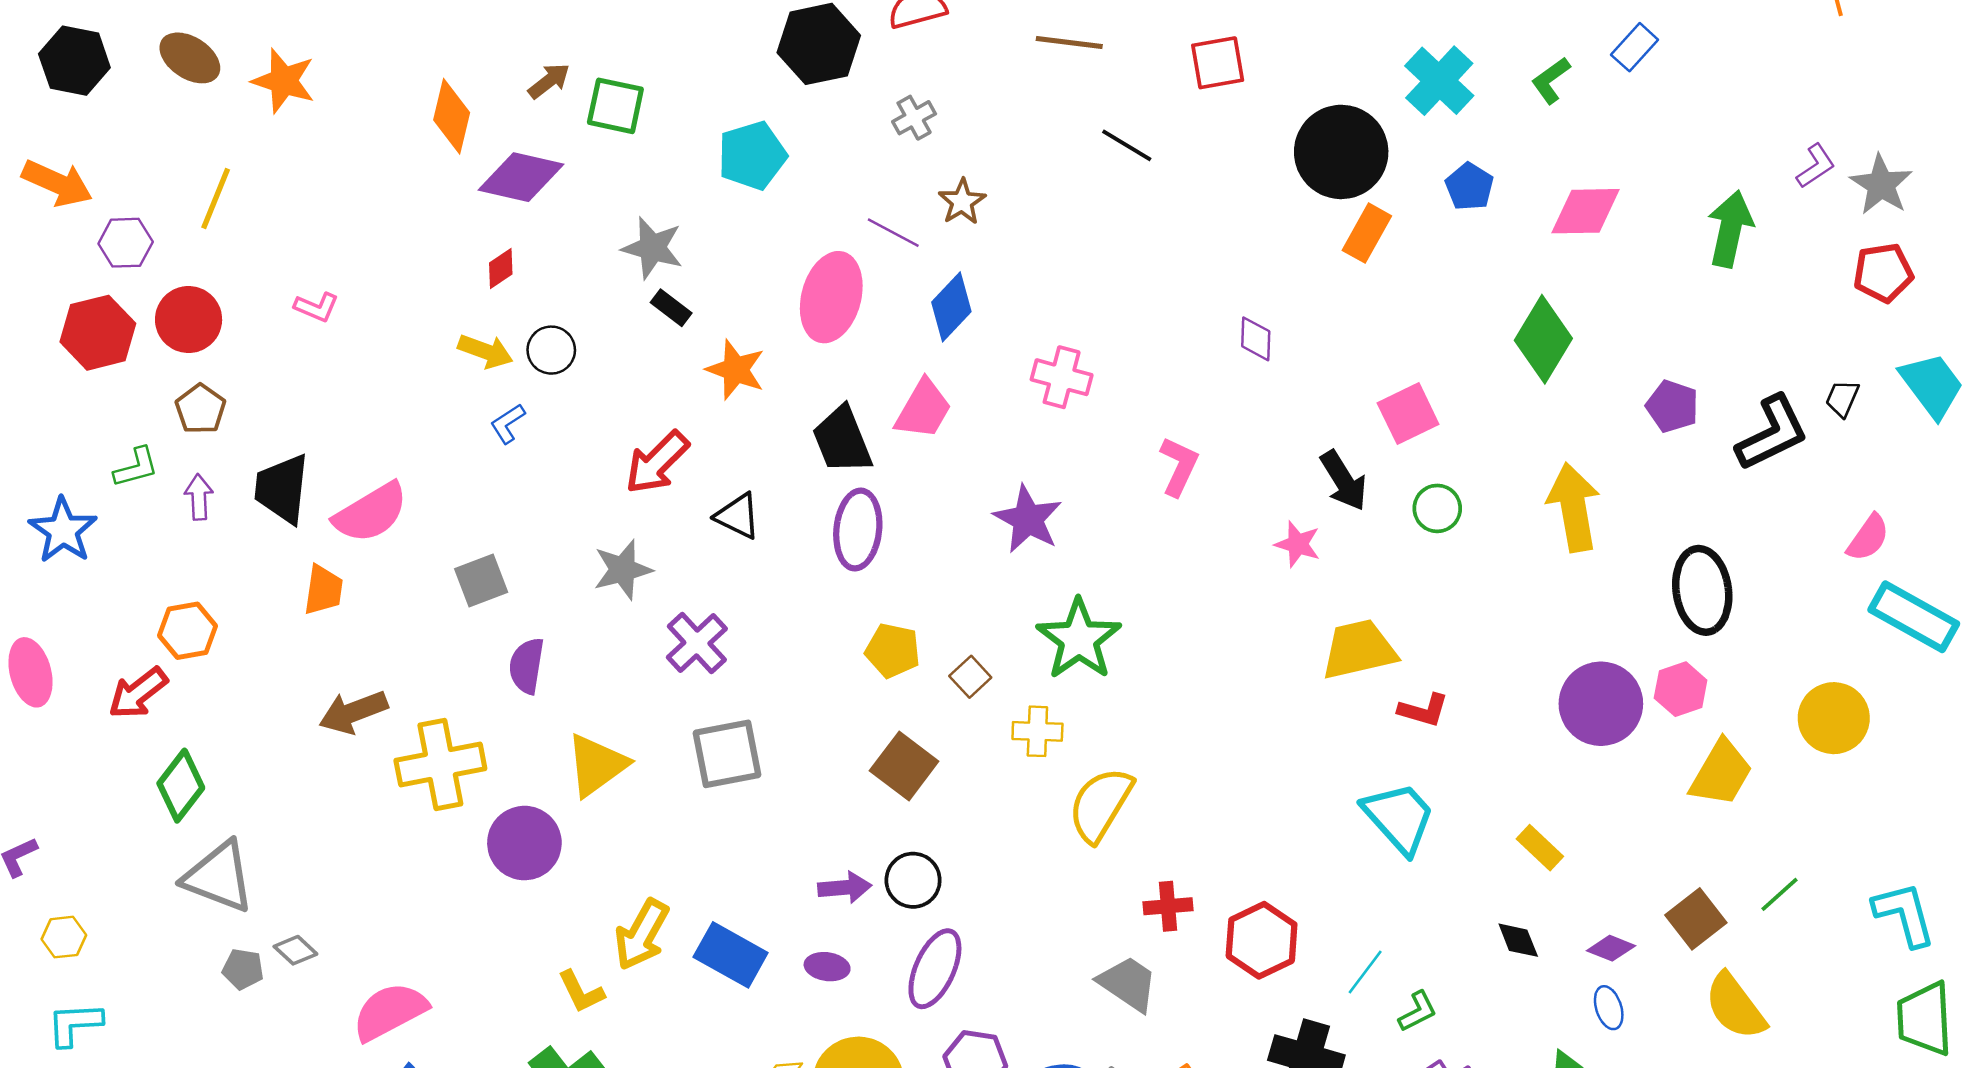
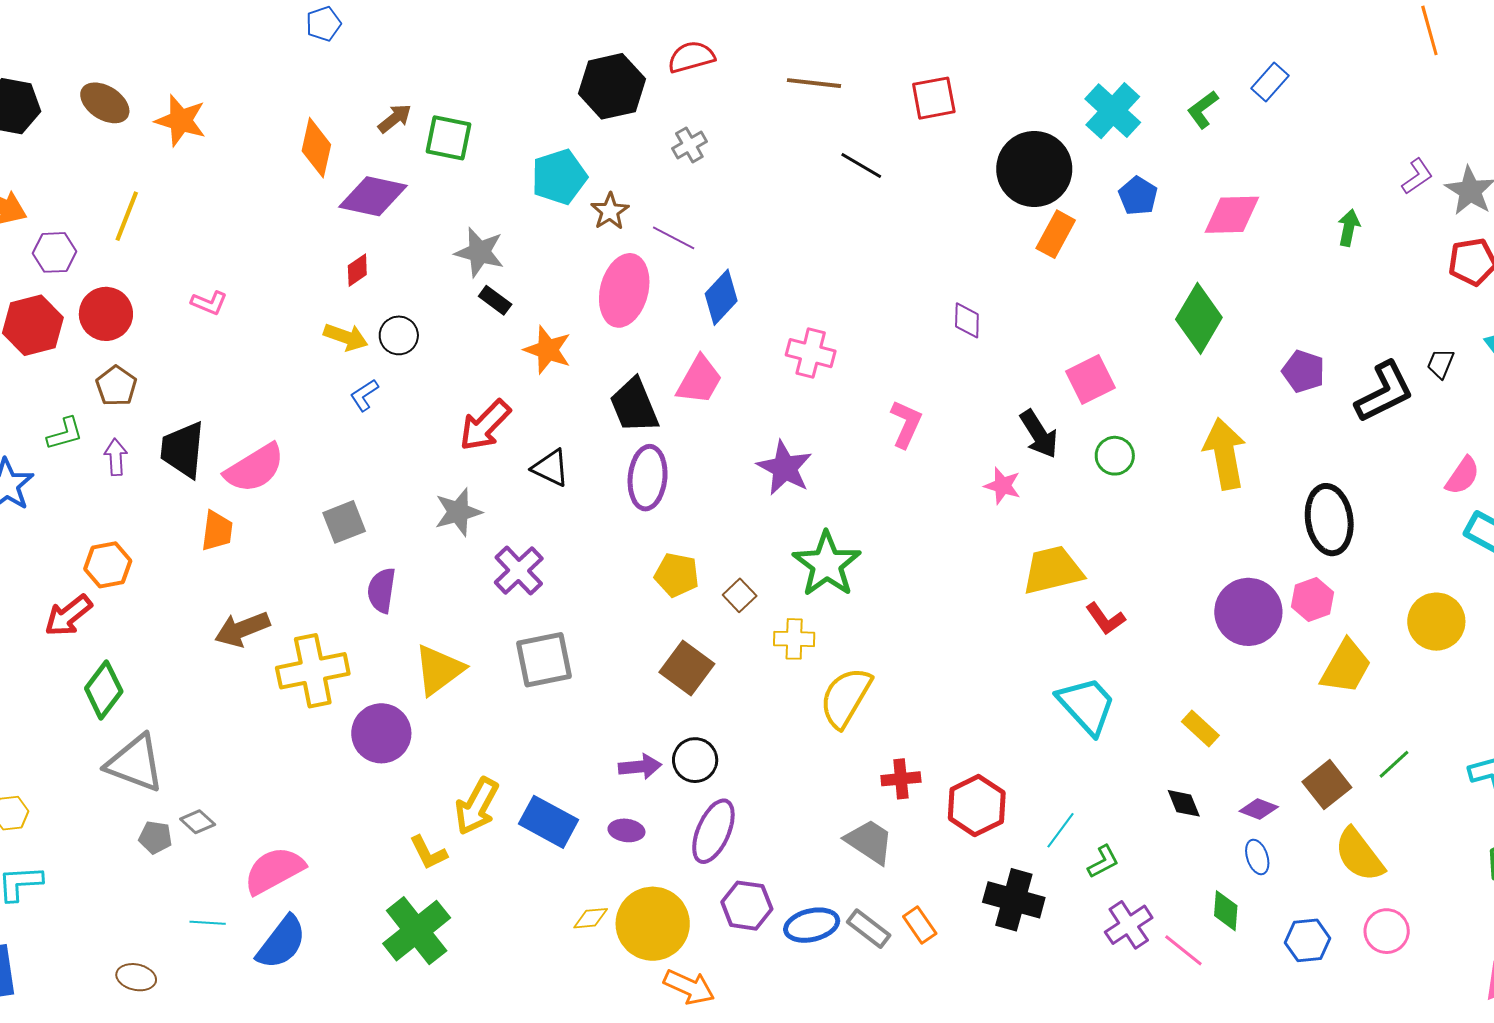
brown star: (962, 202) -> (610, 211), moved
green arrow: (1730, 229) -> (1349, 228), size x0.6
red L-shape: (1423, 710) -> (1105, 619), turned 39

